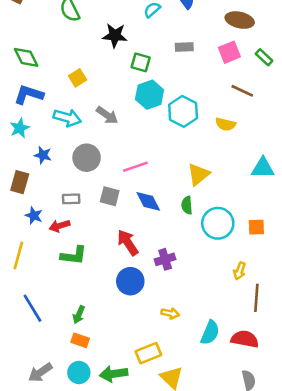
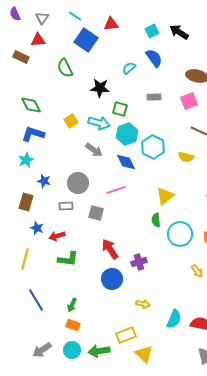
cyan arrow: (67, 118) -> (99, 123), moved
gray rectangle: (71, 199) -> (66, 206), moved
blue diamond: (148, 201) -> (126, 162), moved
yellow arrow: (240, 271) -> (197, 271), turned -56

